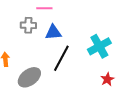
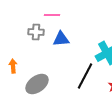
black line: (61, 58) -> (85, 76), moved

